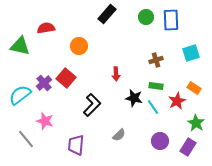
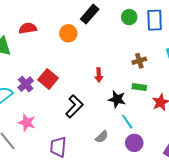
orange circle: (79, 46) -> (68, 33), moved
cyan line: (153, 107) -> (127, 122), moved
purple circle: (160, 141) -> (134, 143), moved

